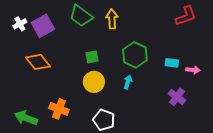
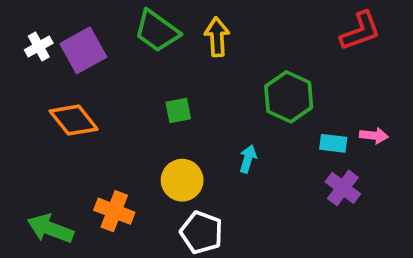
green hexagon: (135, 55) -> (289, 97), moved
cyan rectangle: (172, 63) -> (333, 143), moved
yellow circle: (94, 82) -> (182, 180), moved

